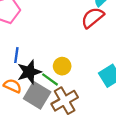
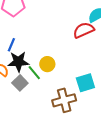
gray square: (37, 95) -> (20, 83), size x0.7
brown cross: (65, 101) -> (64, 100), moved

